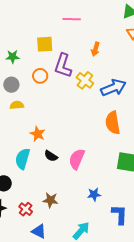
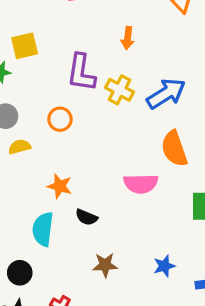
yellow square: (45, 44) -> (25, 46), moved
orange circle: (40, 76) -> (60, 119), moved
pink semicircle: (77, 159) -> (141, 184), moved, turned -105
brown star: (50, 200) -> (105, 265), moved

